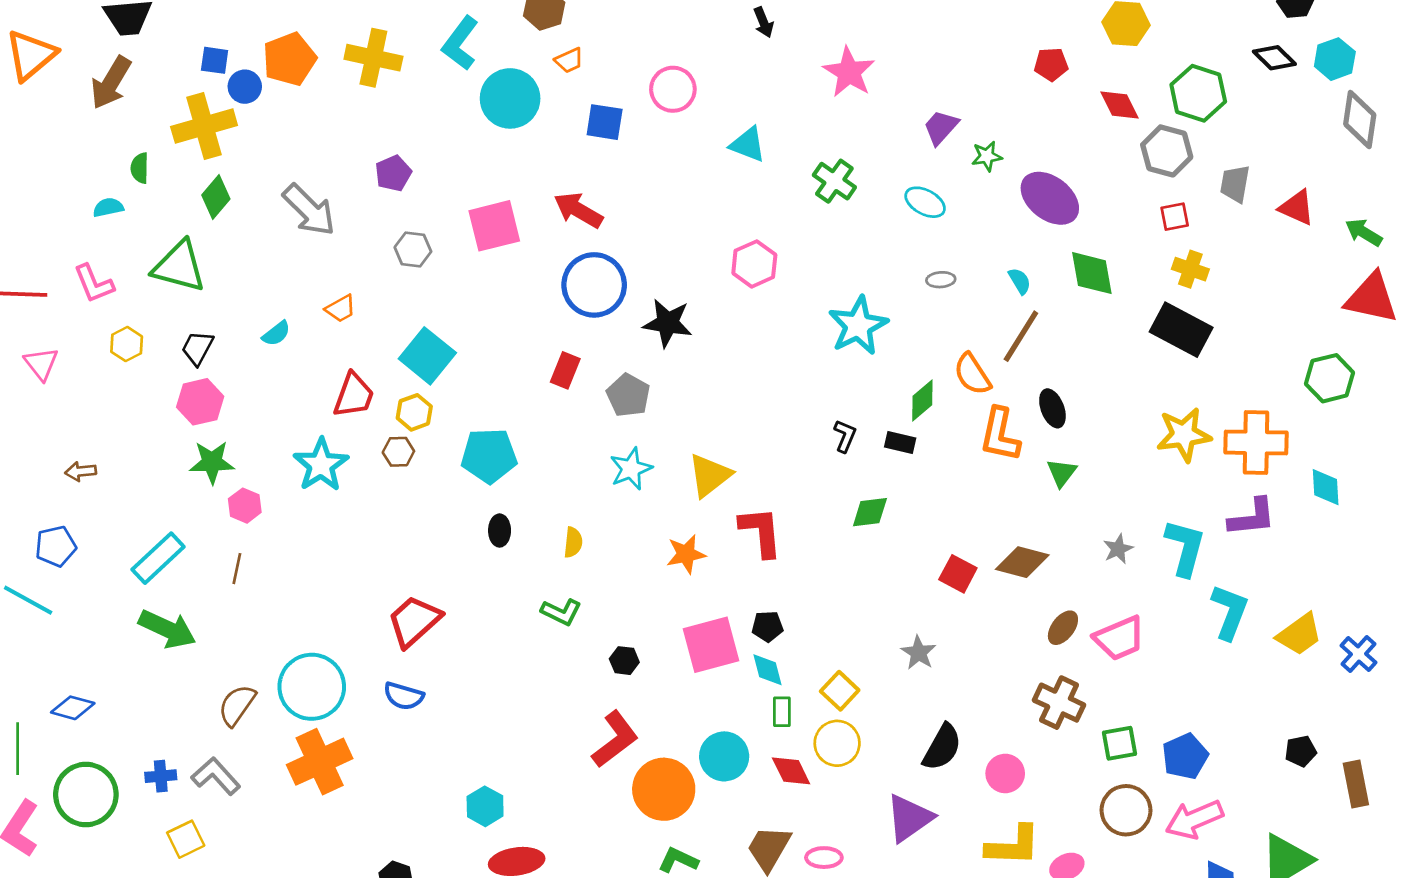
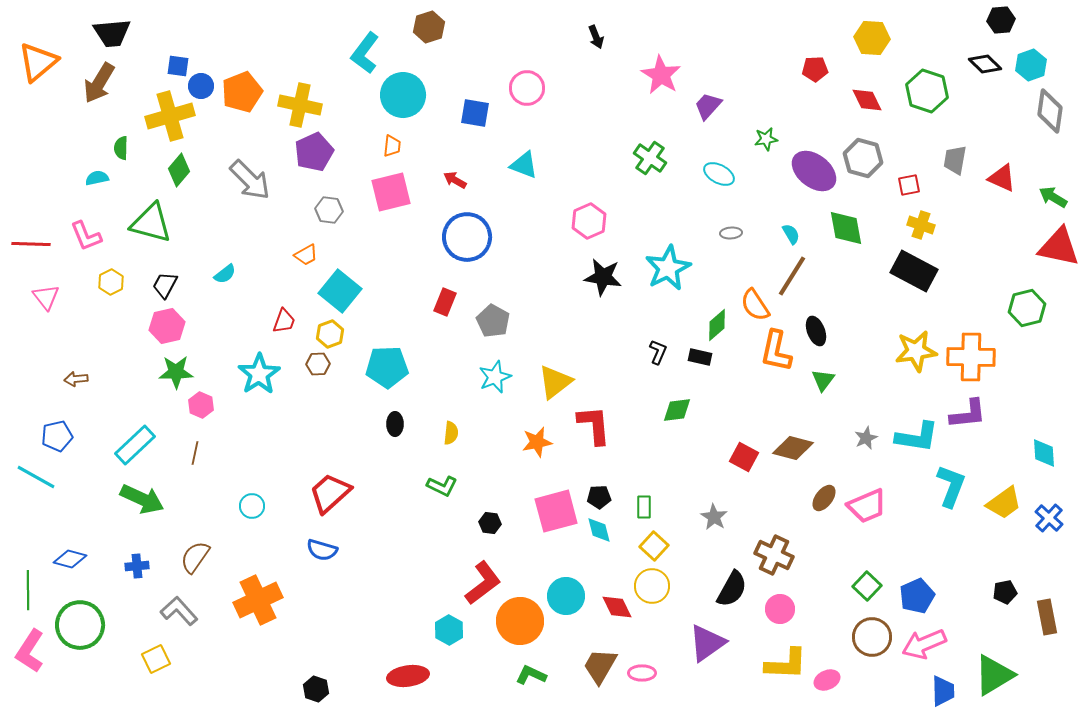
yellow cross: (373, 58) -> (300, 105), moved
orange pentagon: (289, 59) -> (242, 92), moved
orange trapezoid: (569, 60) -> (392, 146), moved, turned -60
purple trapezoid: (941, 127) -> (708, 106), moved
cyan triangle: (748, 144) -> (524, 165), moved
gray hexagon: (1167, 151) -> (863, 158), moved
purple pentagon: (393, 173) -> (314, 152), size x1.4
red arrow: (578, 210) -> (455, 180), size x0.6
orange trapezoid: (341, 309) -> (306, 255), moved
black star: (668, 323) -> (603, 277), moved
red trapezoid: (354, 395) -> (284, 321), size x0.7
cyan diamond: (1326, 487) -> (1044, 453), moved
cyan L-shape: (1185, 548) -> (917, 437), turned 84
cyan circle: (312, 687) -> (252, 506), moved, size x0.5
brown cross: (1059, 703) -> (774, 555), moved
green rectangle: (782, 712) -> (644, 507), moved
green square: (1119, 743) -> (867, 586), turned -36
blue cross: (161, 776) -> (137, 566), moved
cyan hexagon: (485, 806) -> (449, 630), moved

